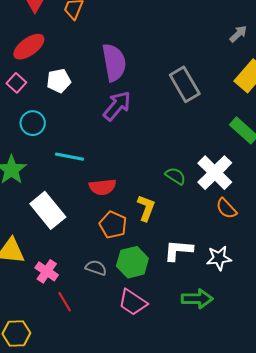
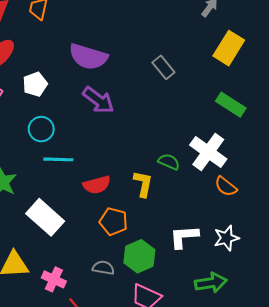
purple semicircle: (114, 62) -> (88, 57), turned 126
gray rectangle: (185, 84) -> (163, 67), size x0.7
purple arrow: (117, 106) -> (98, 100), turned 96
cyan circle: (33, 123) -> (41, 129), moved
yellow L-shape: (146, 208) -> (143, 184), moved

